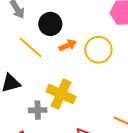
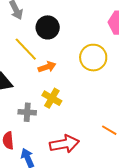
orange arrow: (68, 45) -> (47, 67), moved
yellow cross: (61, 94) -> (52, 98), size x0.7

